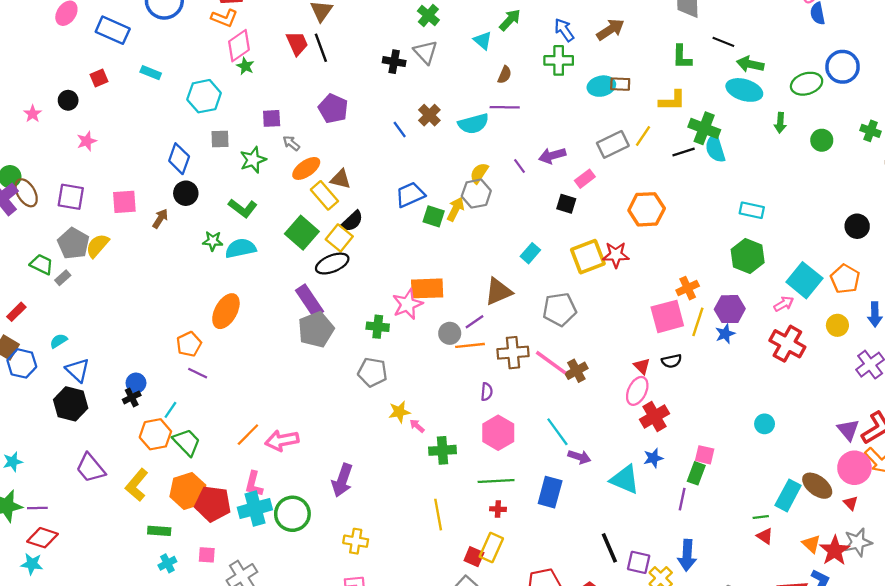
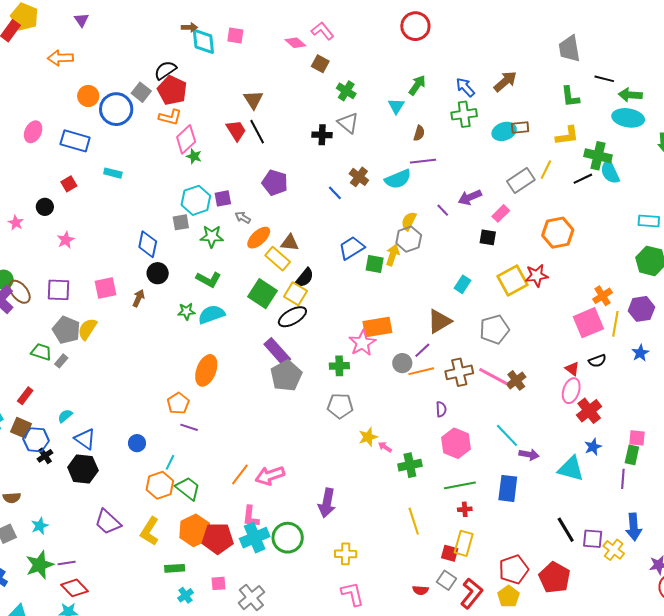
cyan triangle: (483, 40) -> (396, 106), turned 30
cyan hexagon: (204, 96) -> (196, 200), moved
green star: (253, 160) -> (212, 236), turned 30
blue star: (725, 334) -> (640, 353), moved
black cross: (132, 397) -> (45, 456), moved
red diamond: (42, 538) -> (74, 588), turned 36

